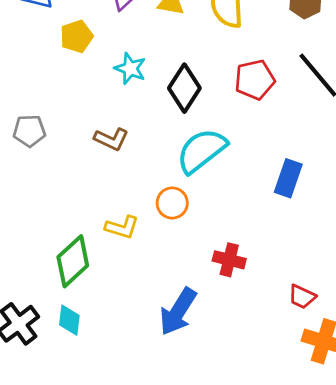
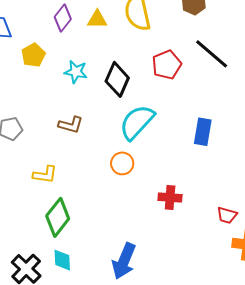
yellow L-shape: (122, 227) -> (45, 175), moved
blue arrow: (178, 312) -> (124, 261), moved

